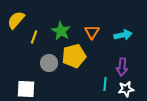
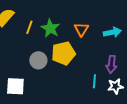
yellow line: (34, 37) -> (29, 27), moved

